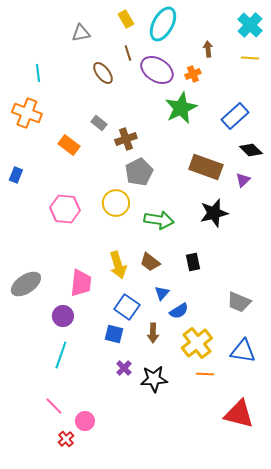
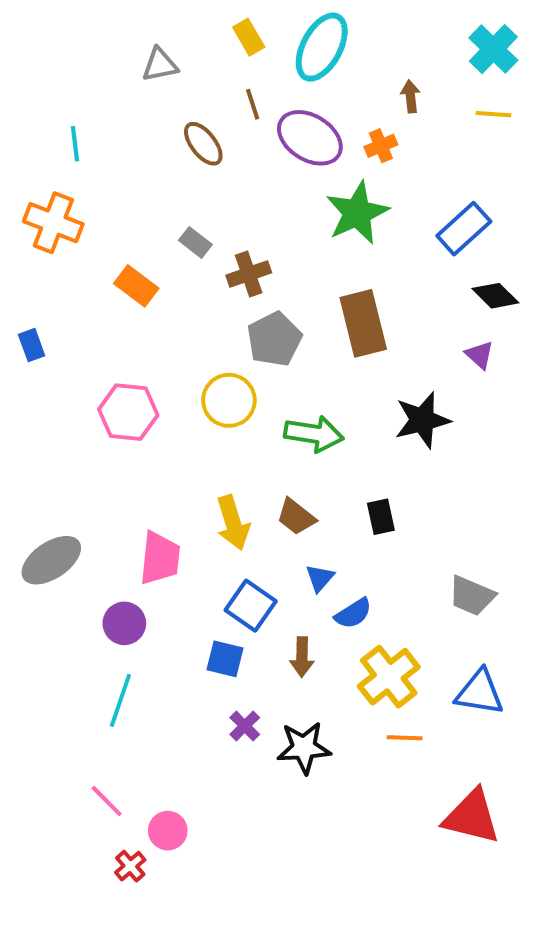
brown rectangle: (206, 167) -> (363, 323), moved, turned 56
blue rectangle: (16, 175) -> (32, 345), turned -42
purple triangle: (243, 180) -> (480, 355), turned -35

